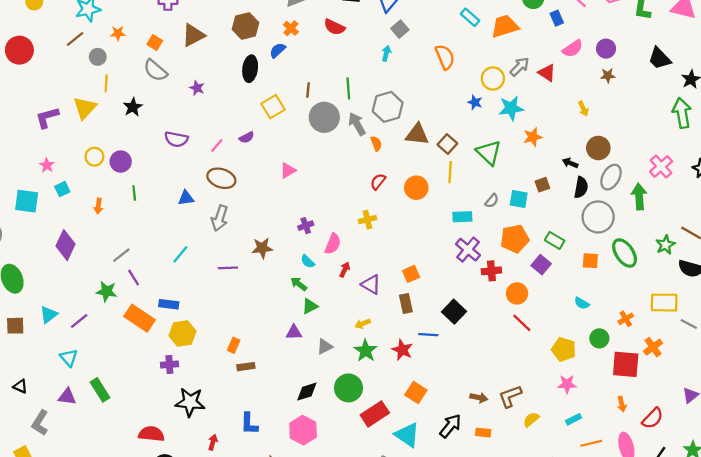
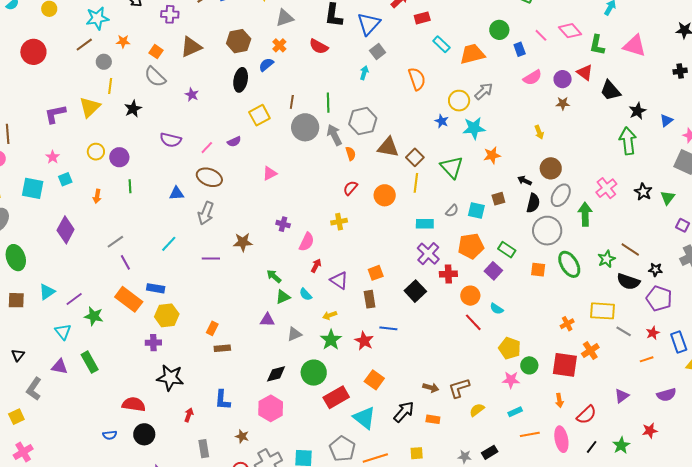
red triangle: (547, 73) -> (585, 72), moved
purple cross: (306, 226) -> (283, 224), turned 32
cyan semicircle: (308, 261) -> (306, 294), moved
green star: (107, 291) -> (94, 316), moved
cyan semicircle: (582, 303) -> (497, 309), moved
black square: (454, 312) -> (415, 291), moved
green circle: (599, 338) -> (529, 365), moved
black triangle: (20, 386) -> (18, 355), turned 40

